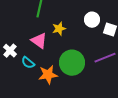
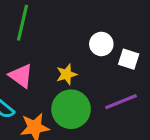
yellow star: (59, 29) -> (66, 74), moved

